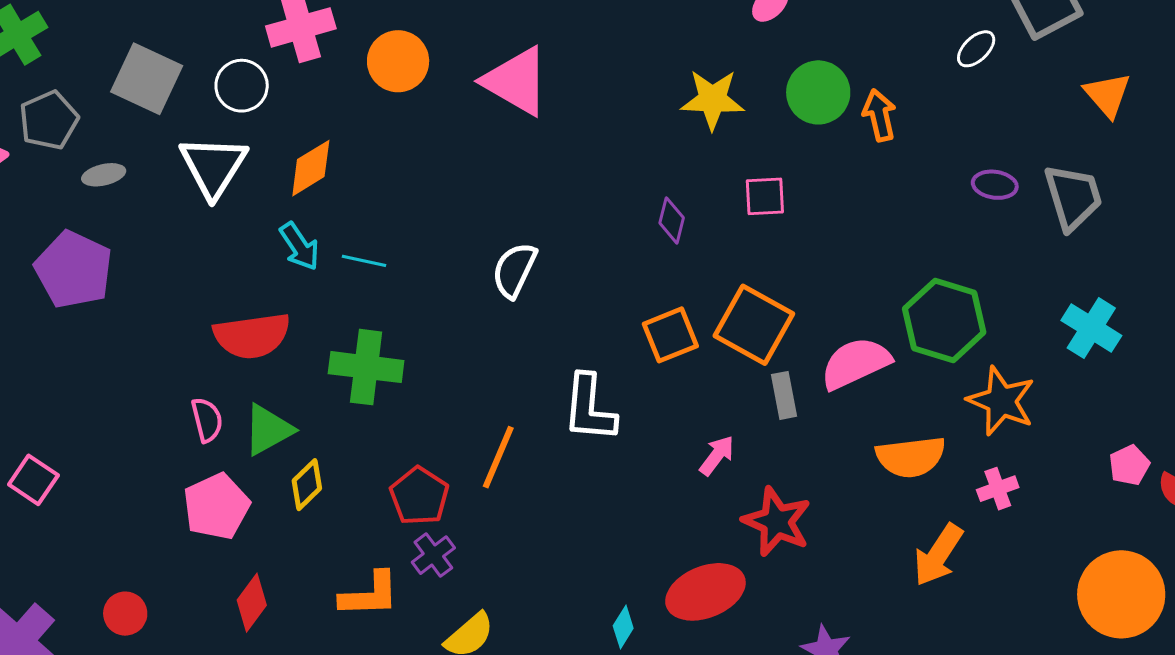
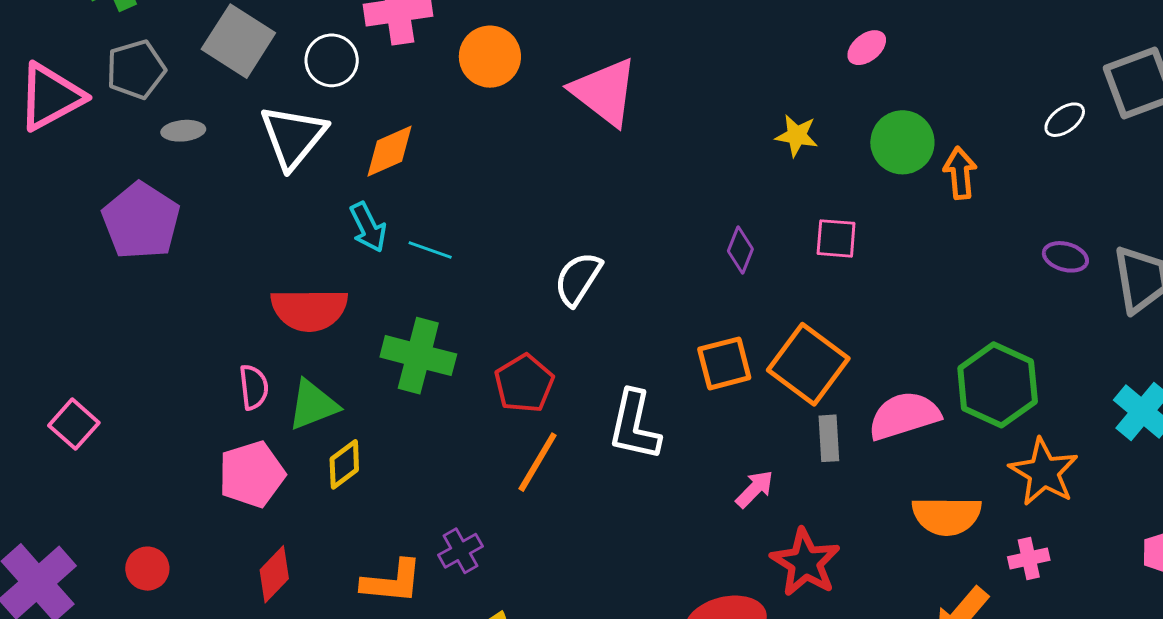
yellow star: (712, 100) -> (797, 136), size x0.7
red pentagon: (419, 496) -> (524, 383), moved

